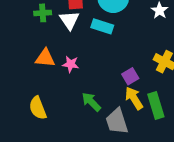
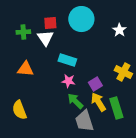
cyan rectangle: (102, 26) -> (67, 60), moved
pink star: (71, 64) -> (68, 81), moved
green arrow: (91, 102) -> (75, 101), moved

